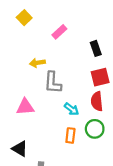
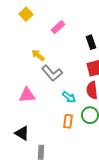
yellow arrow: (37, 63) -> (38, 55), turned 48
gray L-shape: (53, 83) -> (52, 73), turned -45

